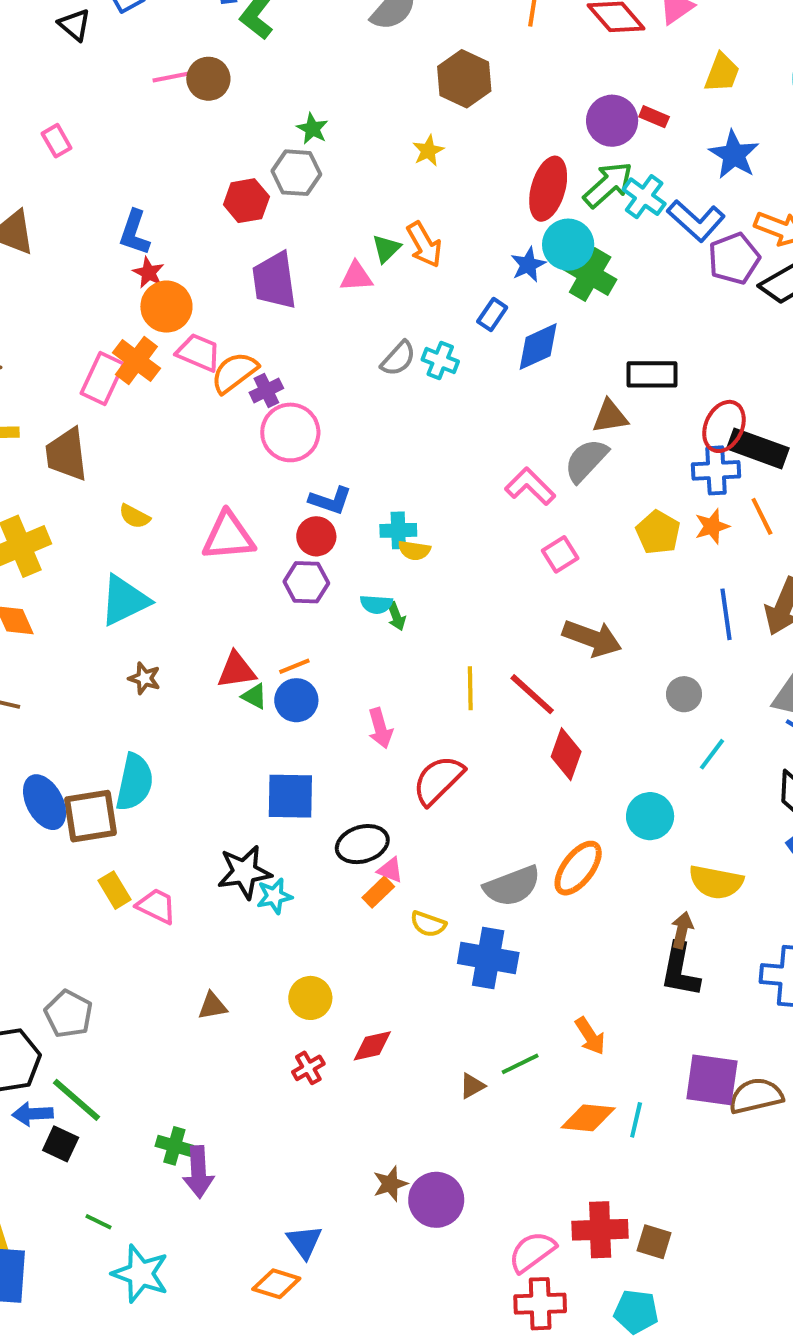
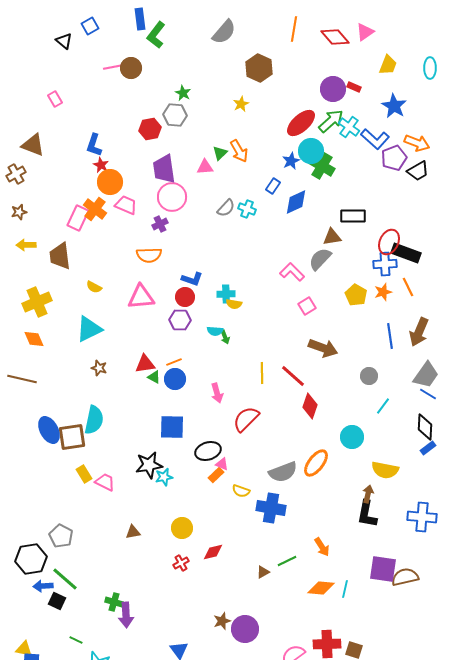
red ellipse: (548, 189) -> (301, 123), turned 32
orange semicircle: (234, 372) -> (149, 255), moved, turned -145
pink circle: (290, 432) -> (172, 197), moved

